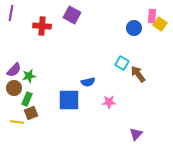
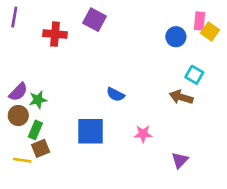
cyan square: (122, 63) -> (194, 75), moved
brown arrow: (138, 74) -> (181, 97), turned -36
blue semicircle: (88, 82) -> (115, 94), moved, turned 40
purple triangle: (136, 134) -> (180, 160), moved

